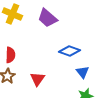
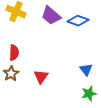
blue diamond: (69, 51) -> (78, 21), moved

